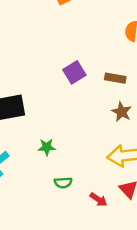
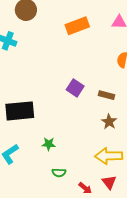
purple square: (74, 72) -> (75, 88), turned -30

